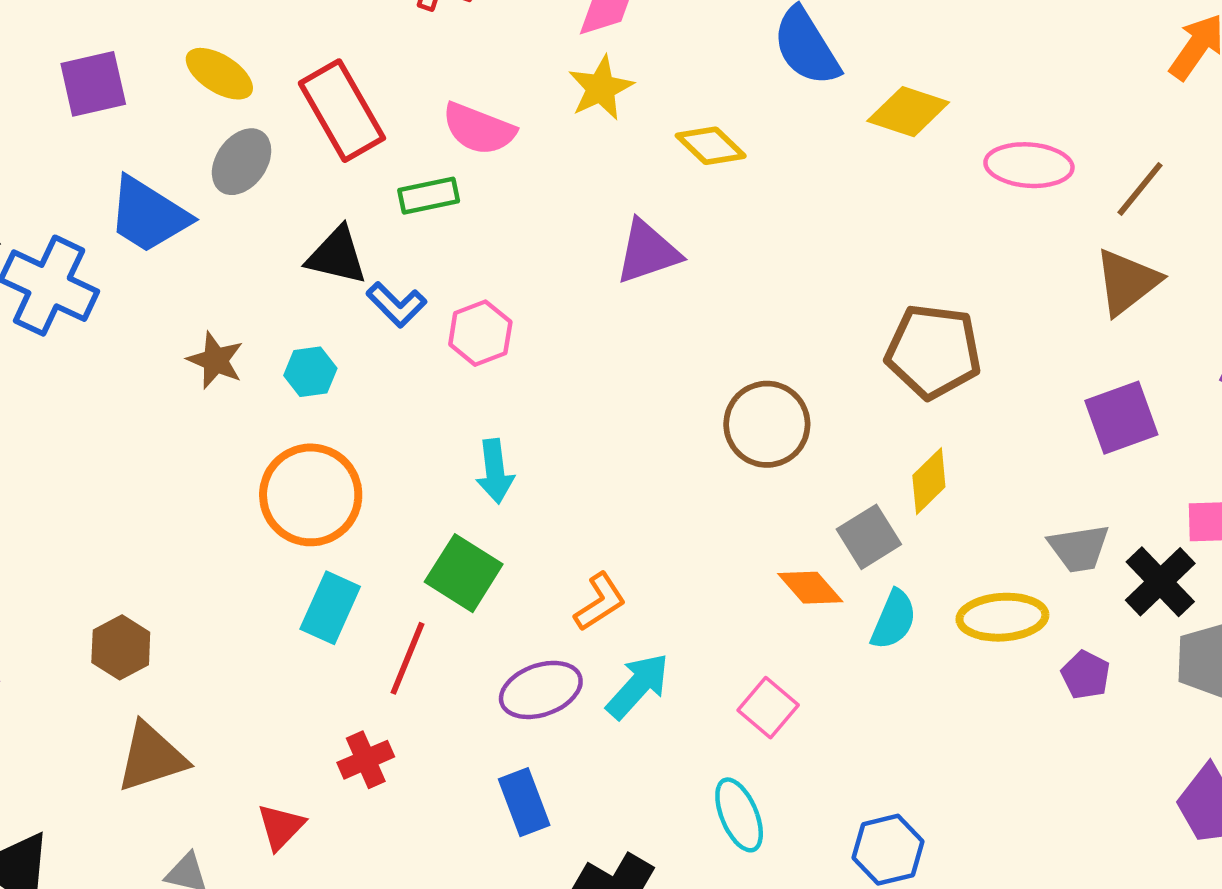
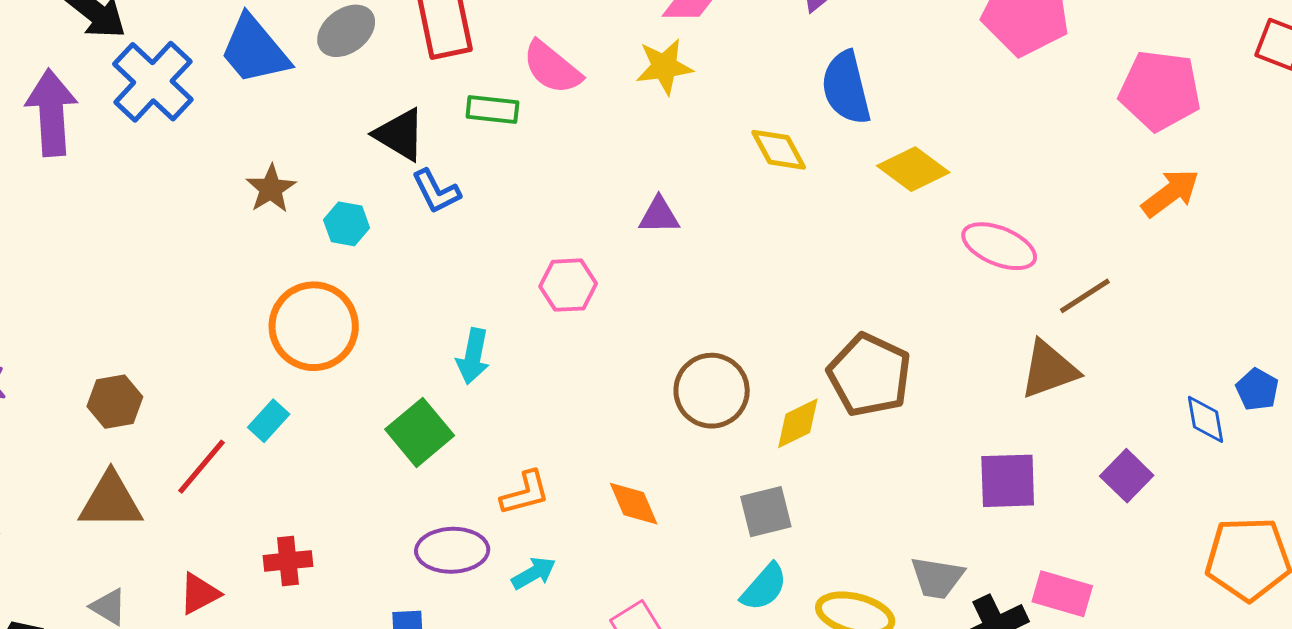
yellow diamond: (711, 146) -> (779, 150), moved
purple triangle: (648, 252) -> (659, 215), size x0.7
pink hexagon: (480, 333) -> (568, 285), moved
yellow diamond: (929, 481) -> (798, 423), moved
orange diamond: (810, 588) -> (634, 504), moved
cyan rectangle: (330, 608) -> (269, 421), moved, size x0.7
red line: (408, 658) -> (202, 467), moved
cyan arrow: (638, 686) -> (534, 573), size x0.7

